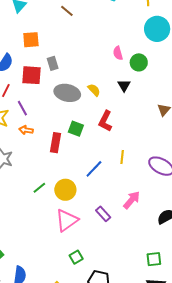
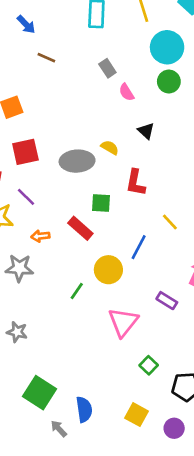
green circle: (139, 62) -> (169, 82), moved
gray rectangle: (53, 63) -> (107, 68), moved
orange arrow: (26, 130) -> (40, 236), moved
red rectangle: (55, 143) -> (80, 228), turned -42
yellow line: (122, 157) -> (170, 222), turned -32
yellow circle: (65, 190) -> (108, 270), moved

